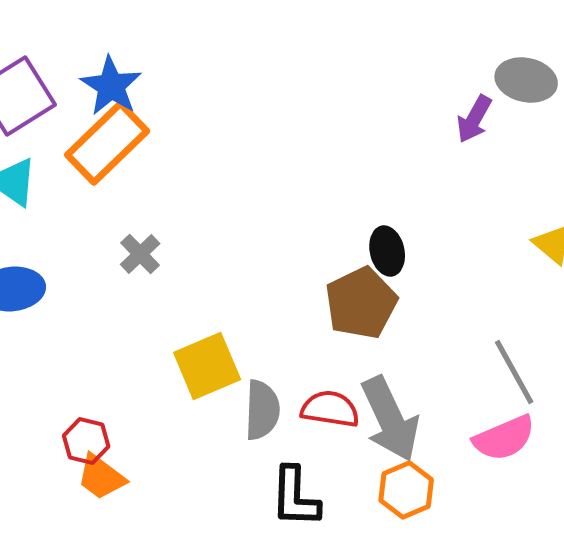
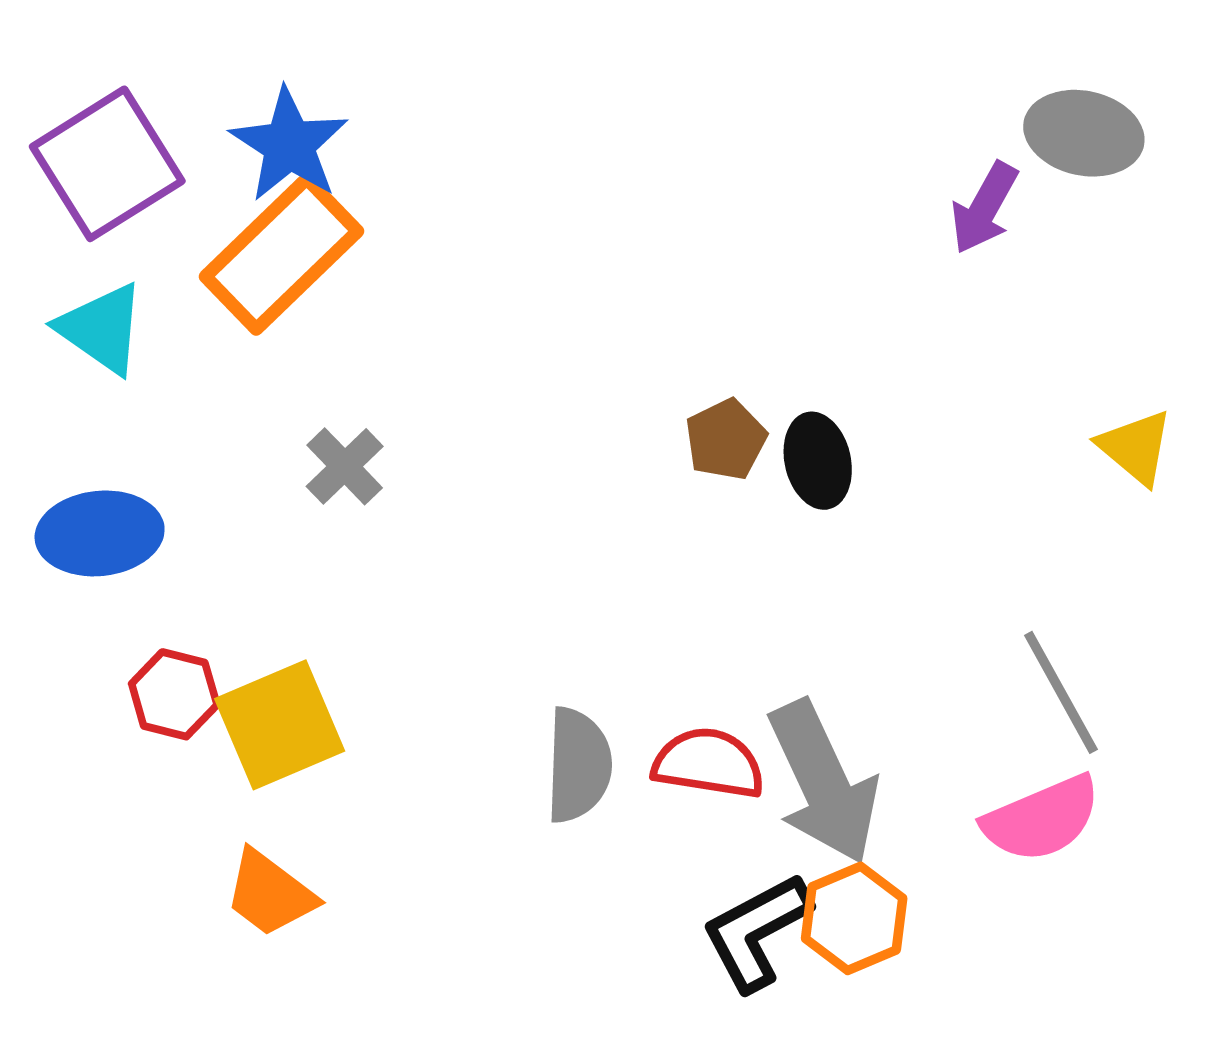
brown pentagon: (361, 303) -> (726, 440), moved, size x0.6
yellow square: (207, 366) -> (280, 725), moved
red hexagon: (86, 441) -> (174, 694), moved
black L-shape: (295, 497) -> (756, 932), moved, turned 60

